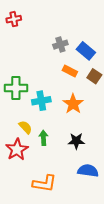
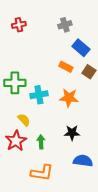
red cross: (14, 19) -> (19, 25), moved
gray cross: (60, 45) -> (65, 25), moved
orange star: (73, 104) -> (69, 98), turned -30
green arrow: (43, 138) -> (41, 142), moved

